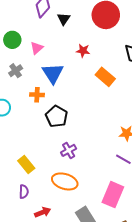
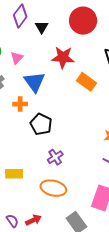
red star: (83, 51) -> (63, 57), size x1.6
yellow rectangle: (26, 164) -> (14, 174), turned -48
purple semicircle: (24, 192) -> (12, 221), moved, turned -32

